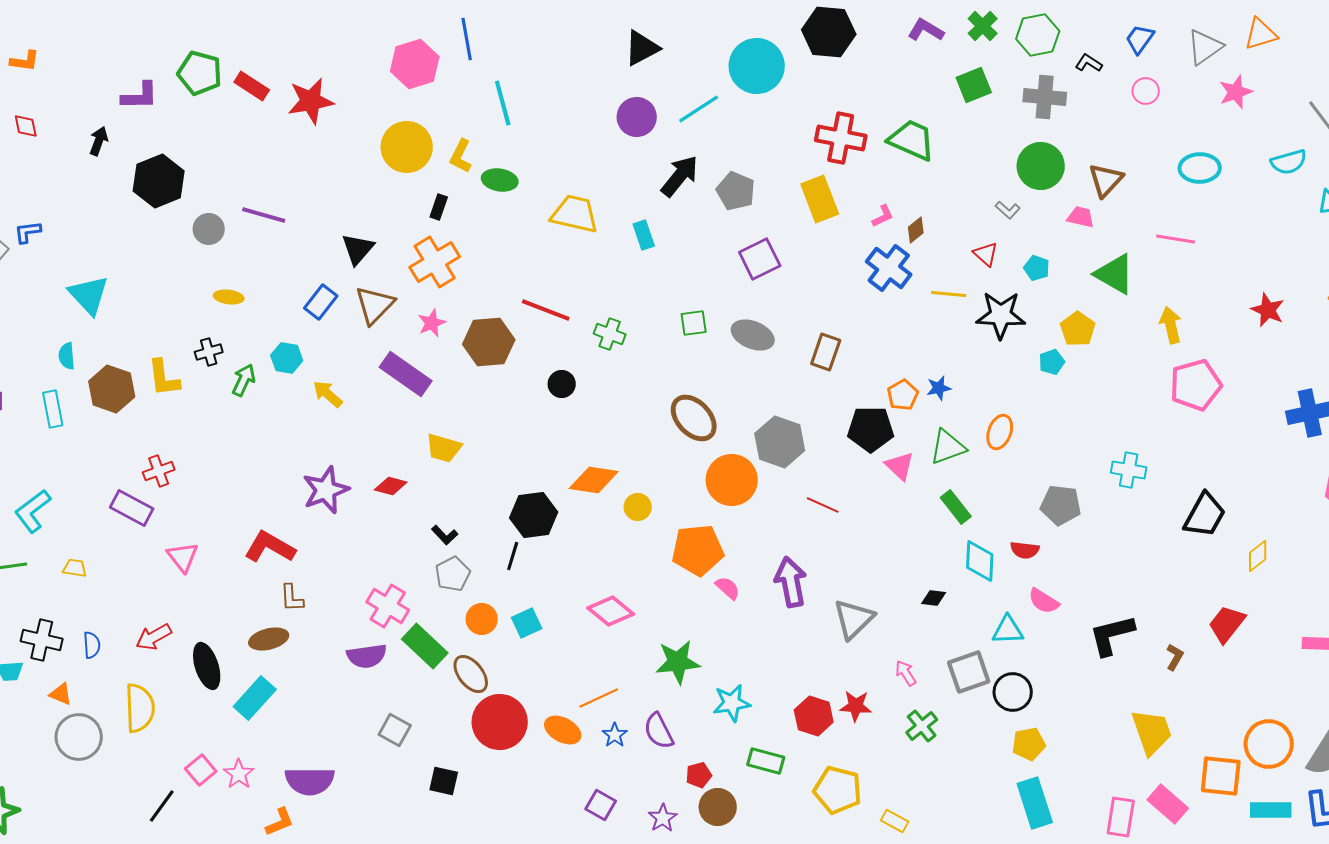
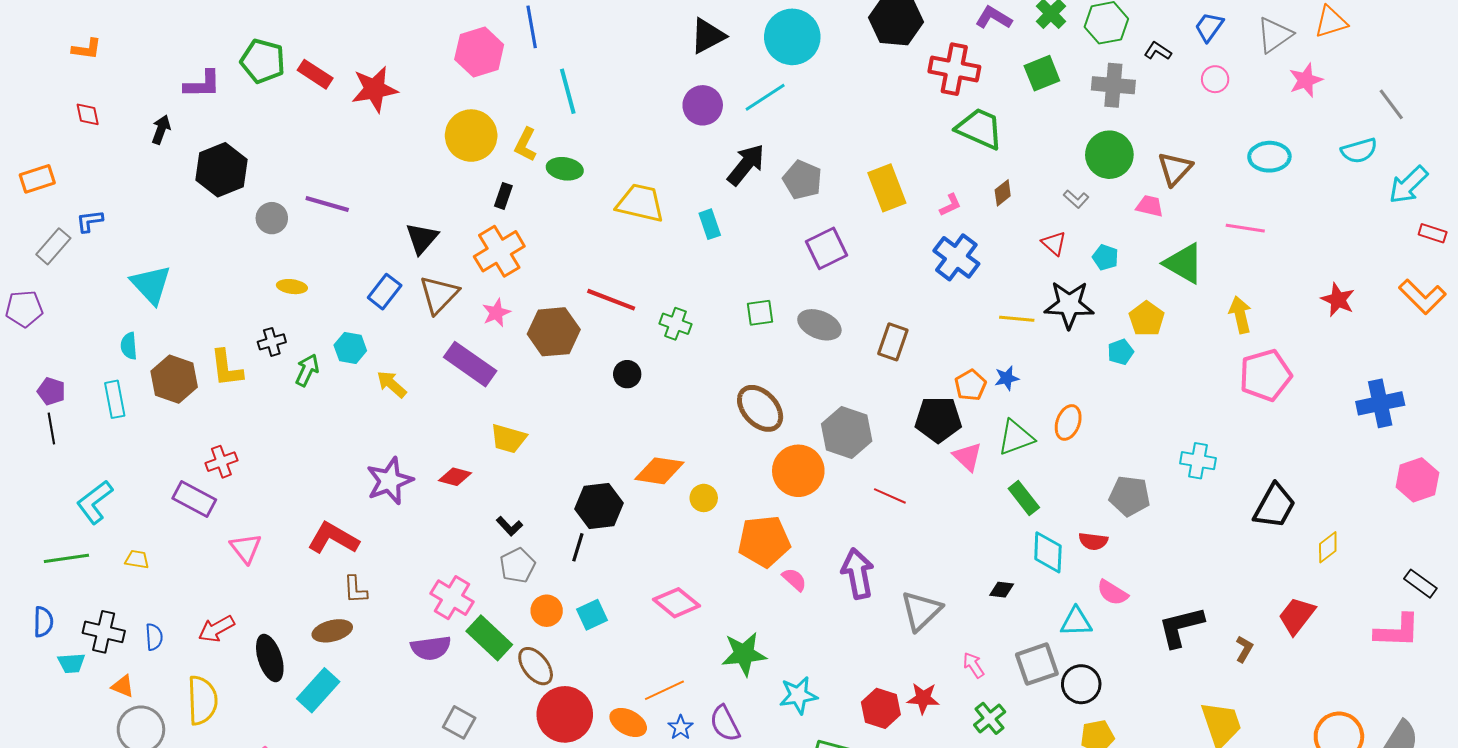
cyan circle: (757, 66) -> (792, 37), moved
red cross: (841, 138) -> (954, 69), moved
brown diamond: (916, 230) -> (1003, 193), moved
yellow line: (949, 294) -> (1017, 319), moved

